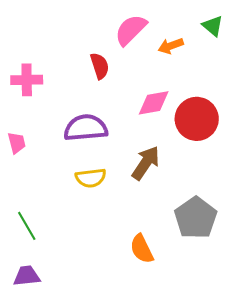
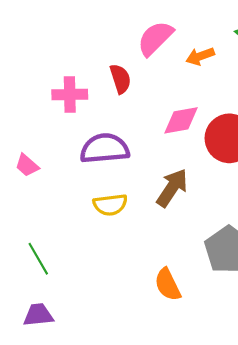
pink cross: (27, 80) -> (70, 94), moved
pink trapezoid: (17, 143) -> (27, 165), turned 145

